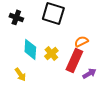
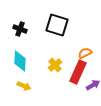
cyan diamond: (30, 49) -> (20, 61), moved
yellow arrow: (20, 74) -> (24, 86), turned -32

